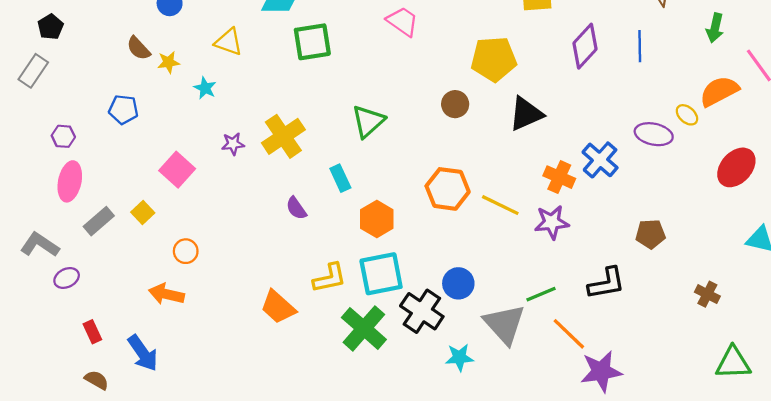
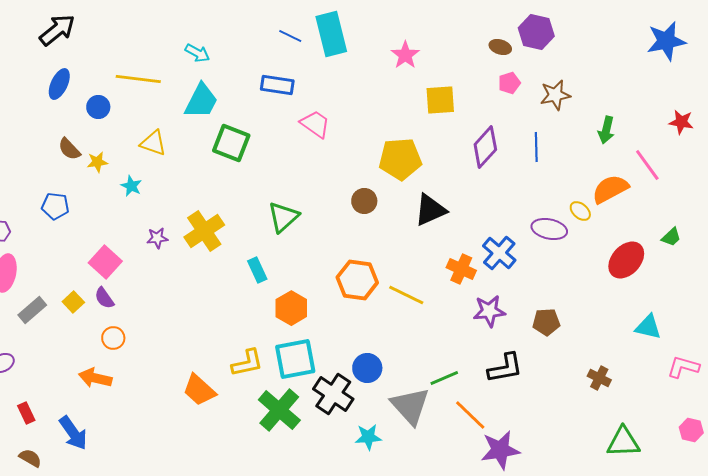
green square: (312, 42) -> (231, 143), turned 30
purple semicircle: (296, 208) -> (104, 298), moved
purple star: (552, 222) -> (489, 311), moved

